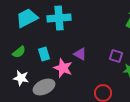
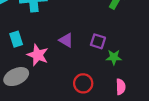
purple triangle: (80, 54) -> (66, 40), moved

